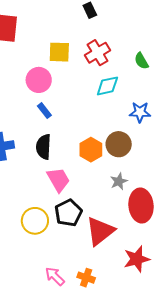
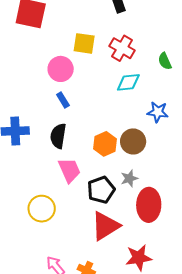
red cross: (98, 53) -> (122, 48), turned -35
black pentagon: (68, 213) -> (101, 190), moved

